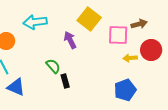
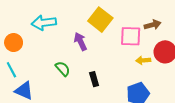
black rectangle: (65, 81) -> (94, 79), moved

